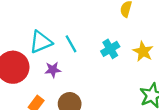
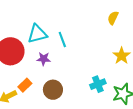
cyan cross: (110, 49) -> (98, 84), moved

